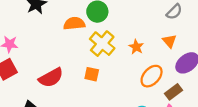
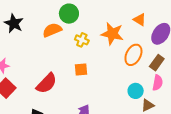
yellow cross: (102, 44) -> (82, 40), size x0.6
orange star: (136, 47) -> (112, 34), size x1.6

